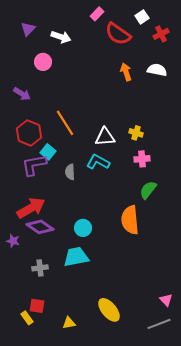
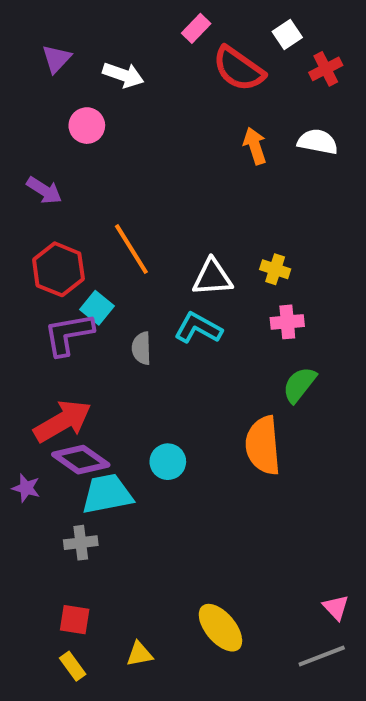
cyan trapezoid: (76, 257) -> (107, 494), moved
yellow rectangle: (27, 318) -> (73, 666), moved

